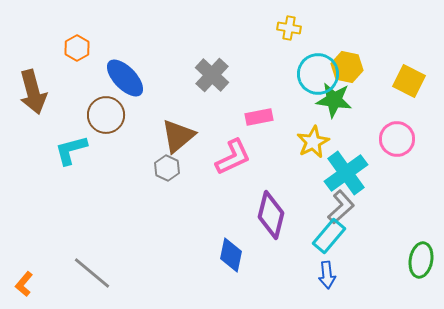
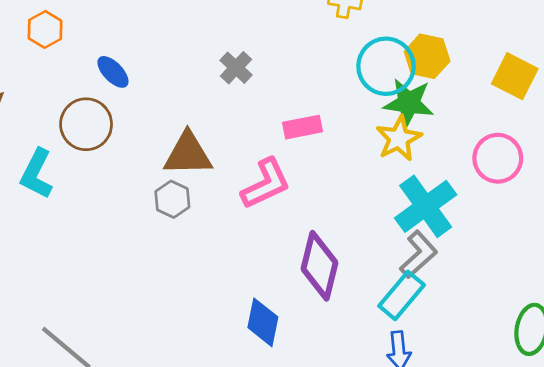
gray cross: (212, 75) -> (236, 68), size x0.7
blue ellipse: (125, 78) -> (113, 72), size x0.6
brown triangle: (178, 136) -> (188, 154), turned 39
yellow star: (313, 142) -> (399, 138), moved
cyan L-shape: (71, 150) -> (37, 174), turned -48

